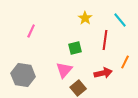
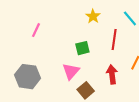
red arrow: (103, 73) -> (112, 74), turned -84

